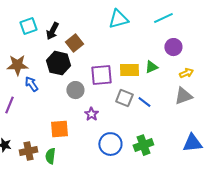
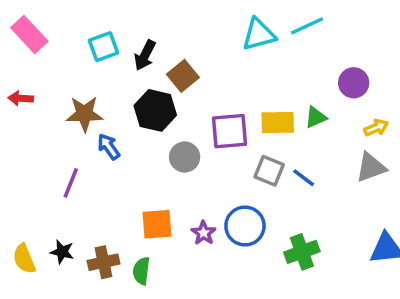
cyan line: (163, 18) -> (307, 26), moved
purple star: (91, 114) -> (204, 233), moved
blue circle: (110, 144) -> (245, 226), moved

